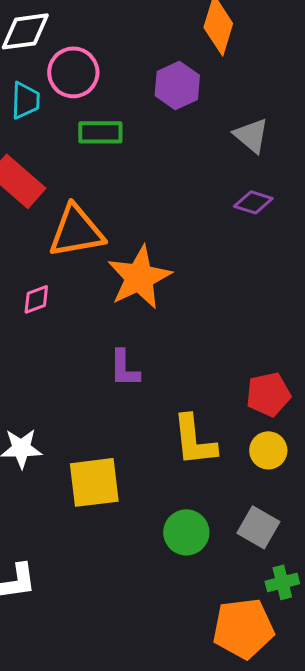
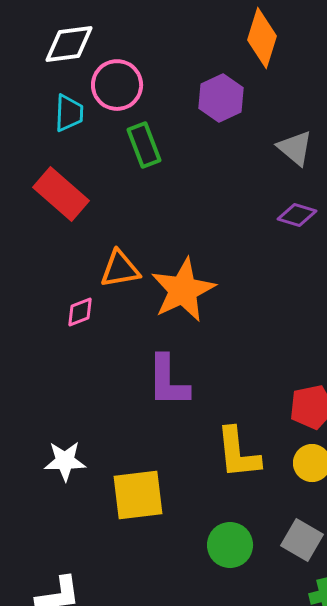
green rectangle: (100, 132) -> (144, 145), turned 69
orange triangle: (76, 231) -> (120, 269), moved, size x0.7
purple L-shape: (124, 368) -> (168, 381), size x1.4

